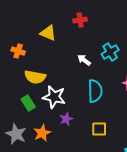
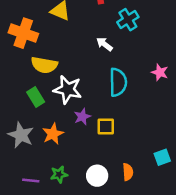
orange cross: (18, 51) -> (23, 33), size x1.6
cyan cross: (110, 52) -> (128, 20), moved
yellow square: (99, 129) -> (106, 126), moved

